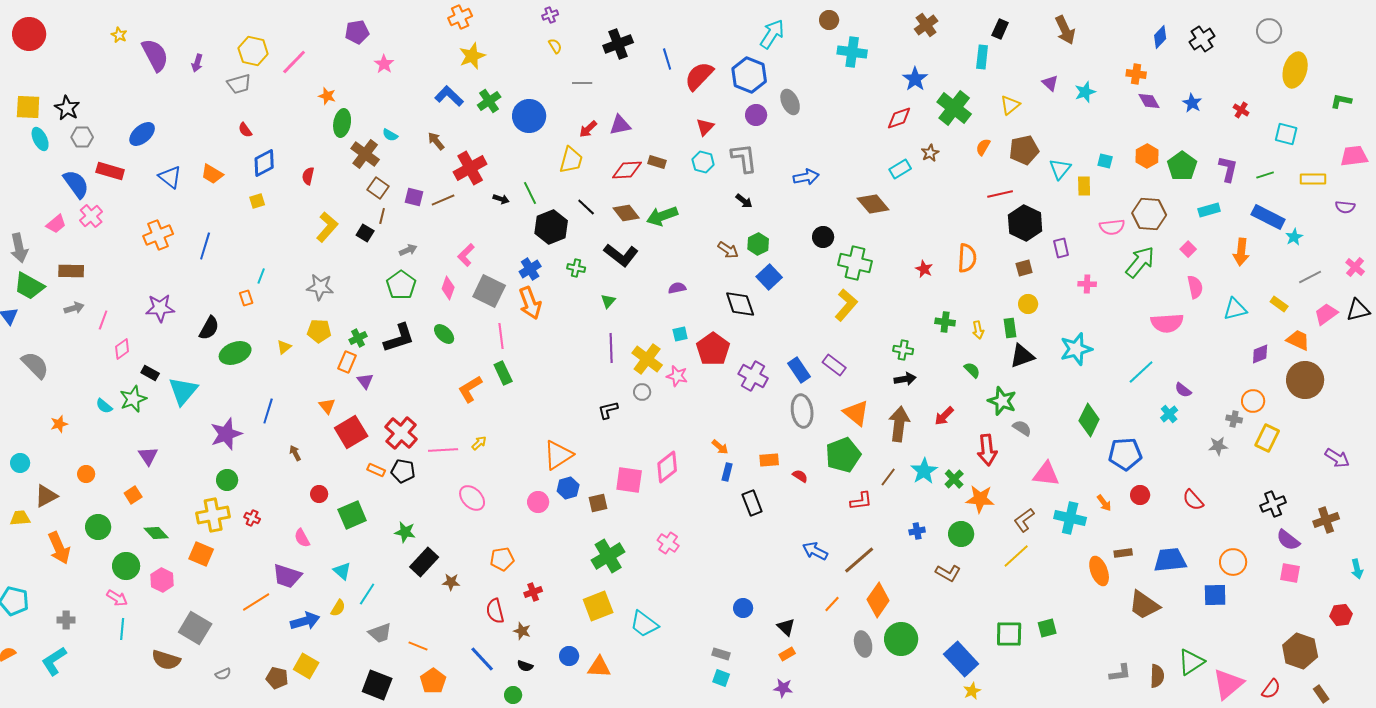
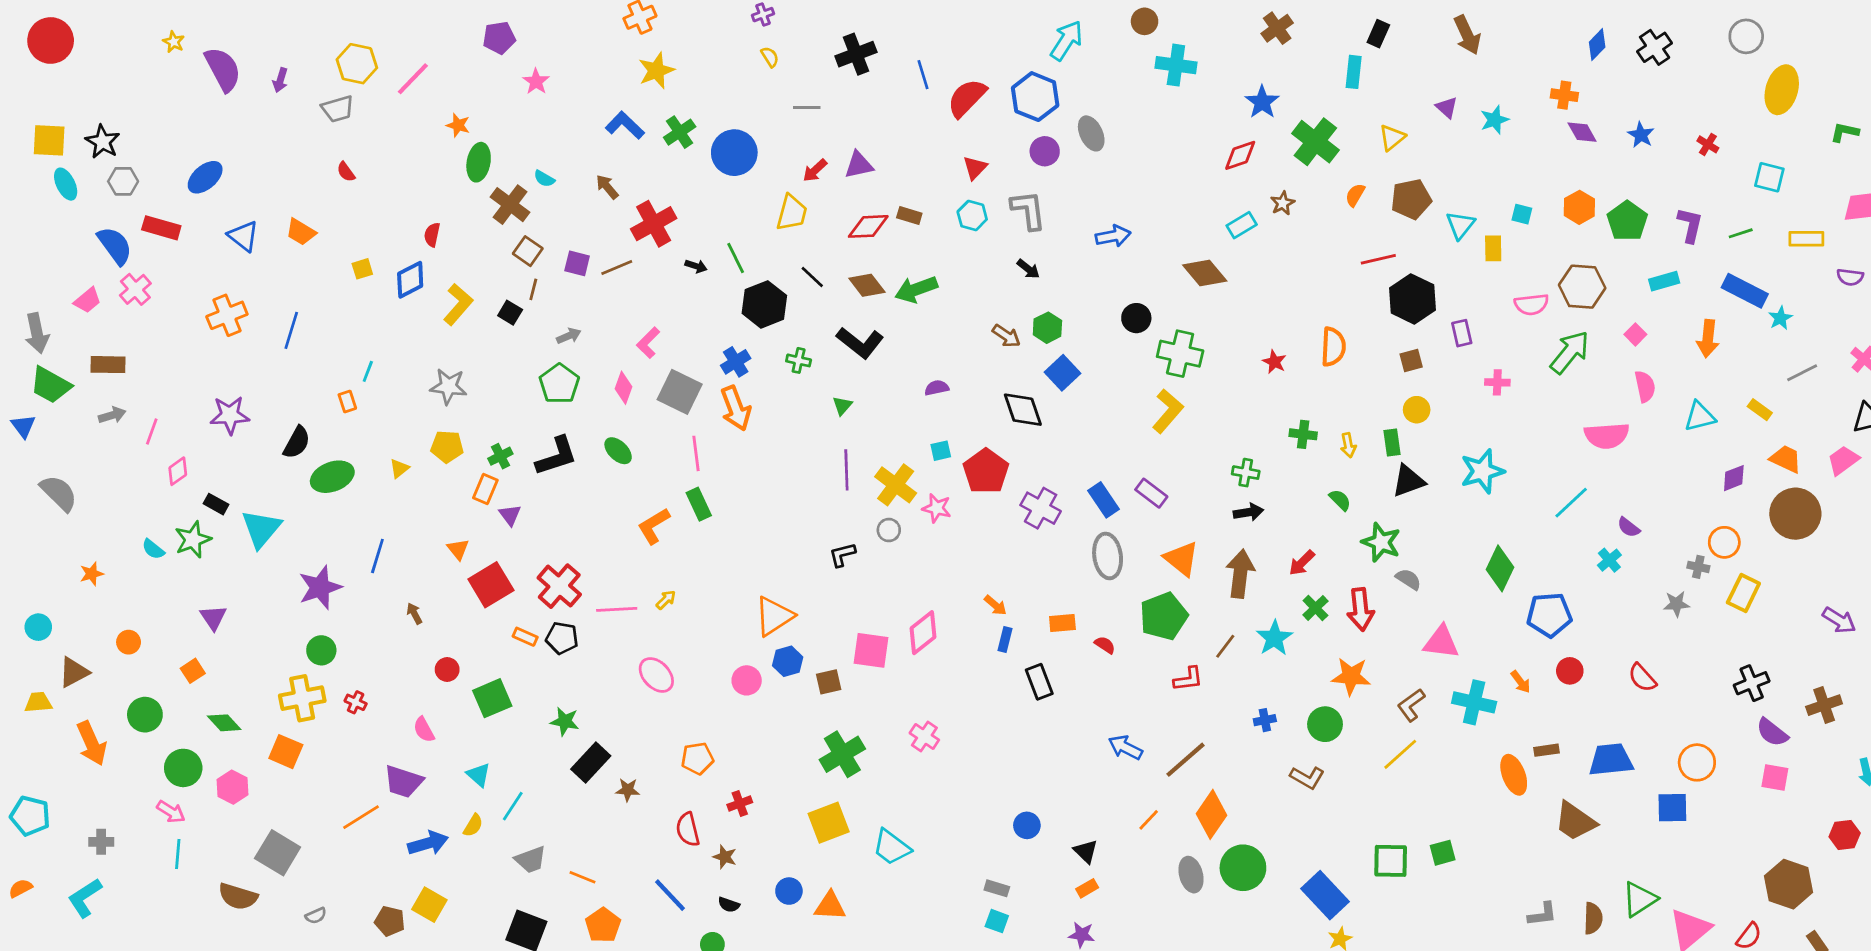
blue diamond: (264, 163) -> (410, 280), moved
pink trapezoid: (1326, 314) -> (1843, 460), moved
green cross: (954, 479) -> (1315, 608), moved

